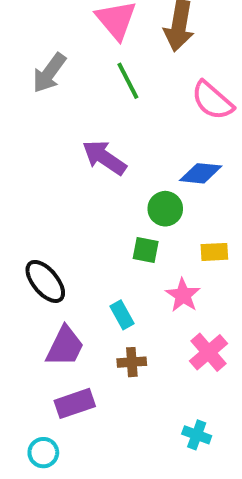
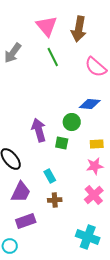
purple arrow: (104, 158) -> (39, 130), moved, turned 40
pink star: (183, 295) -> (95, 166), moved, turned 30
cyan cross: (197, 435) -> (88, 237), size x1.6

